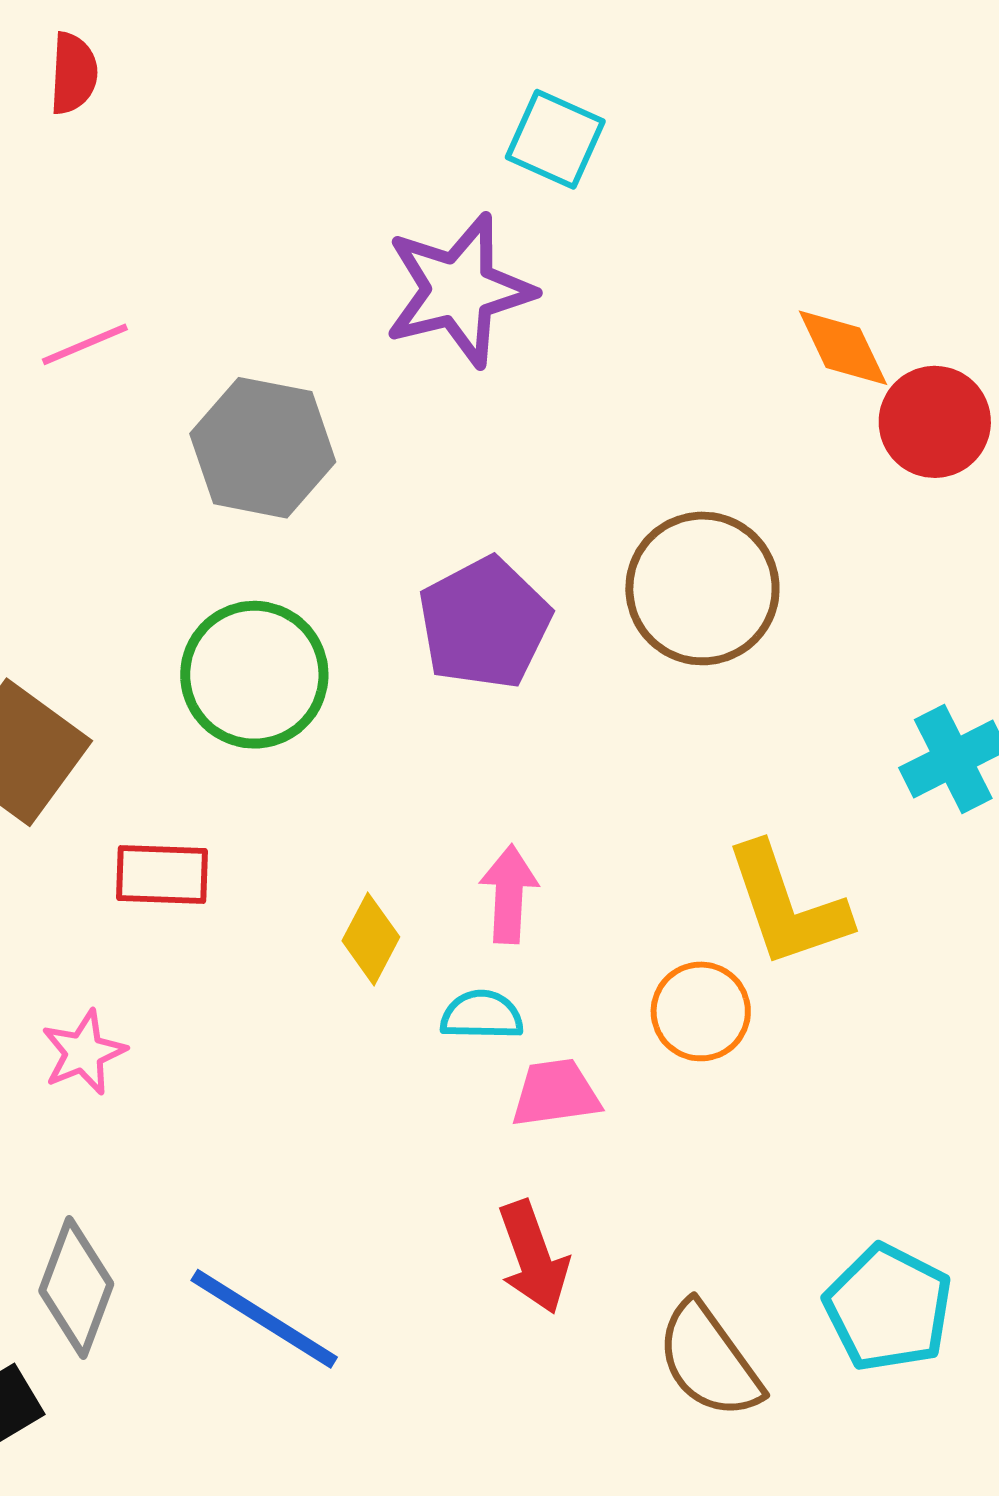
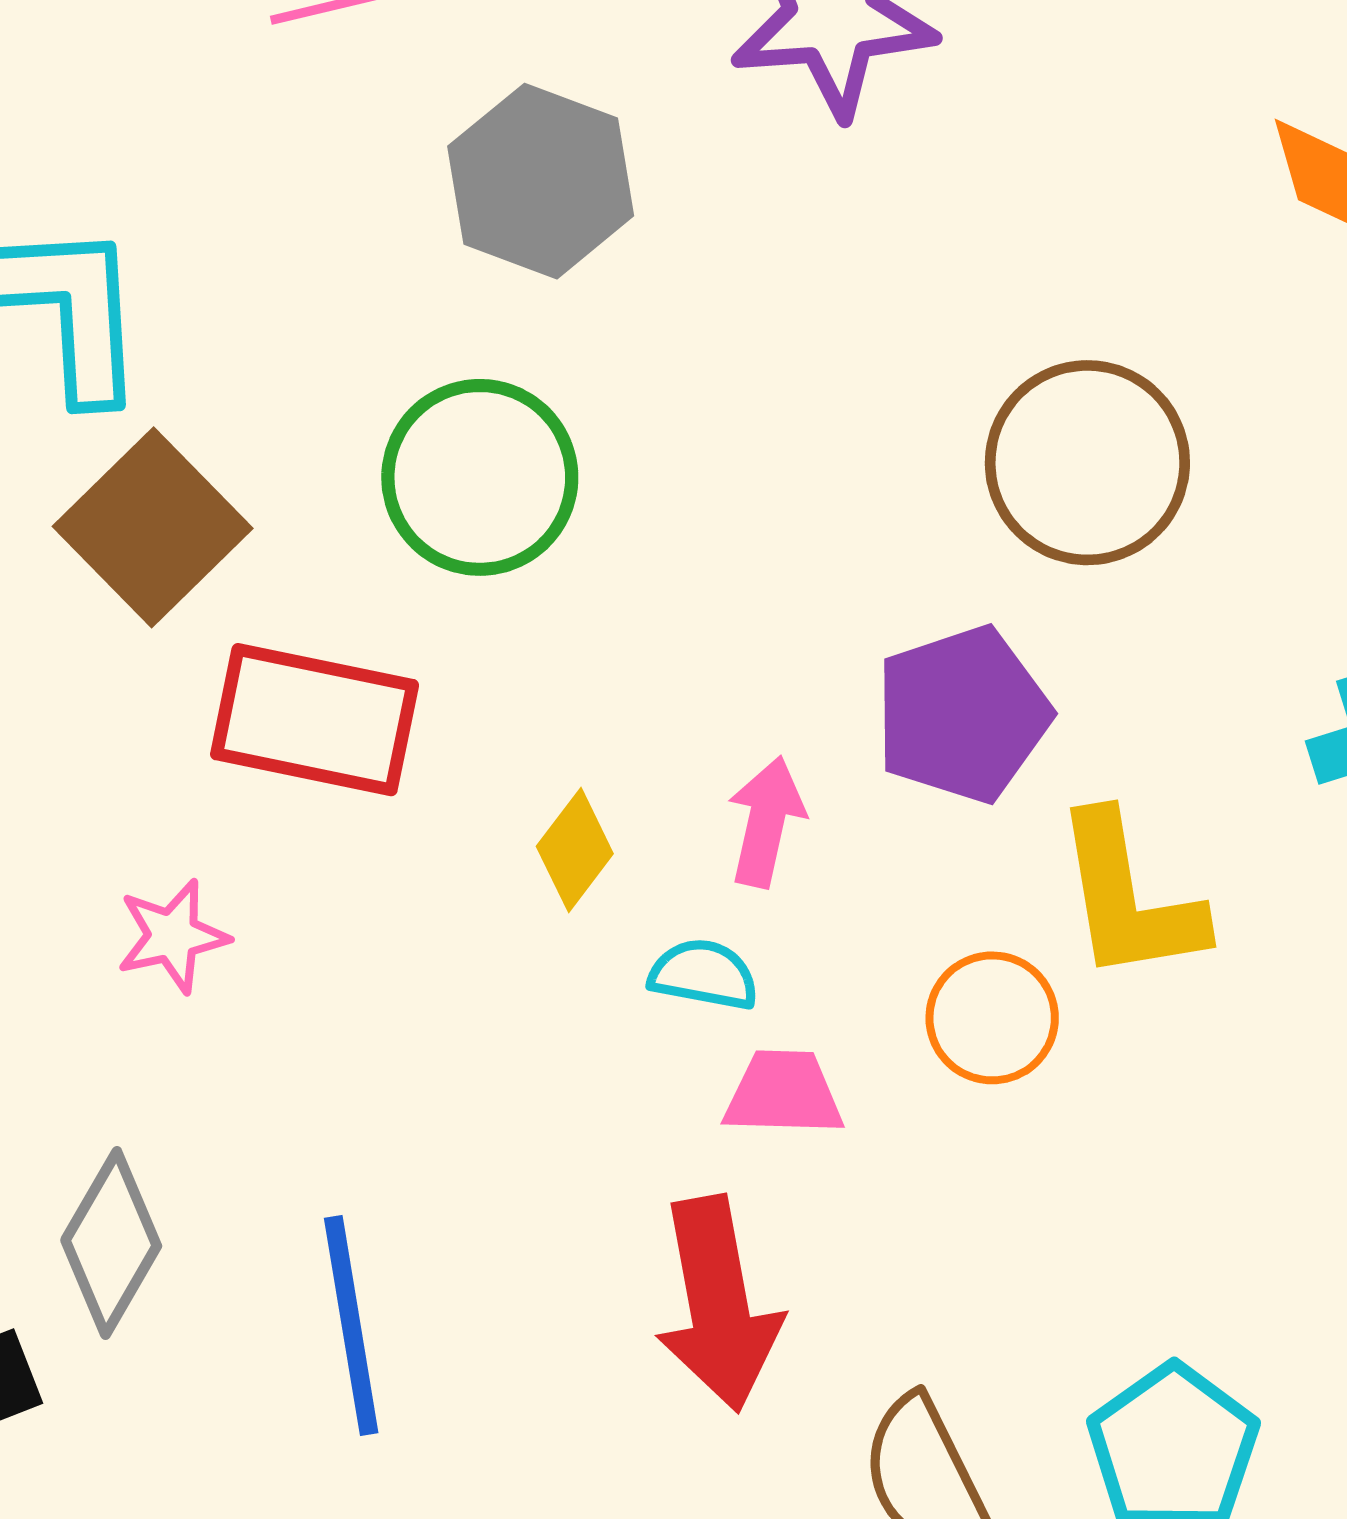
purple pentagon: (484, 623) -> (962, 714), moved
red rectangle: (162, 875) -> (315, 720), size x1.6
red arrow: (533, 1257) -> (718, 1304), size x1.4
blue line: (264, 1319) -> (351, 1326), turned 39

